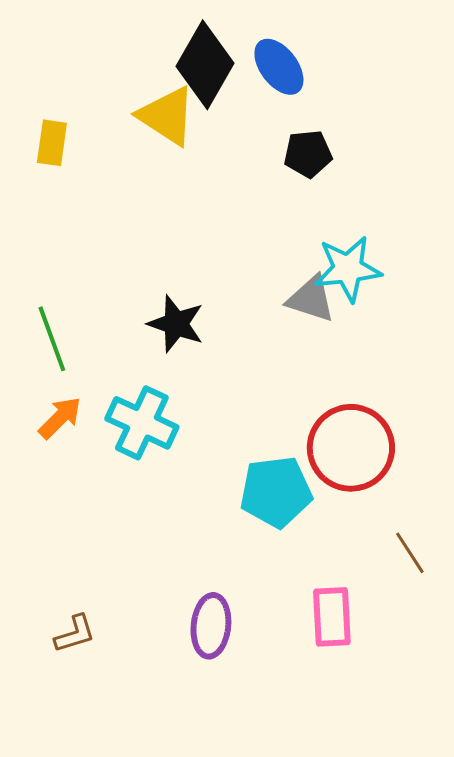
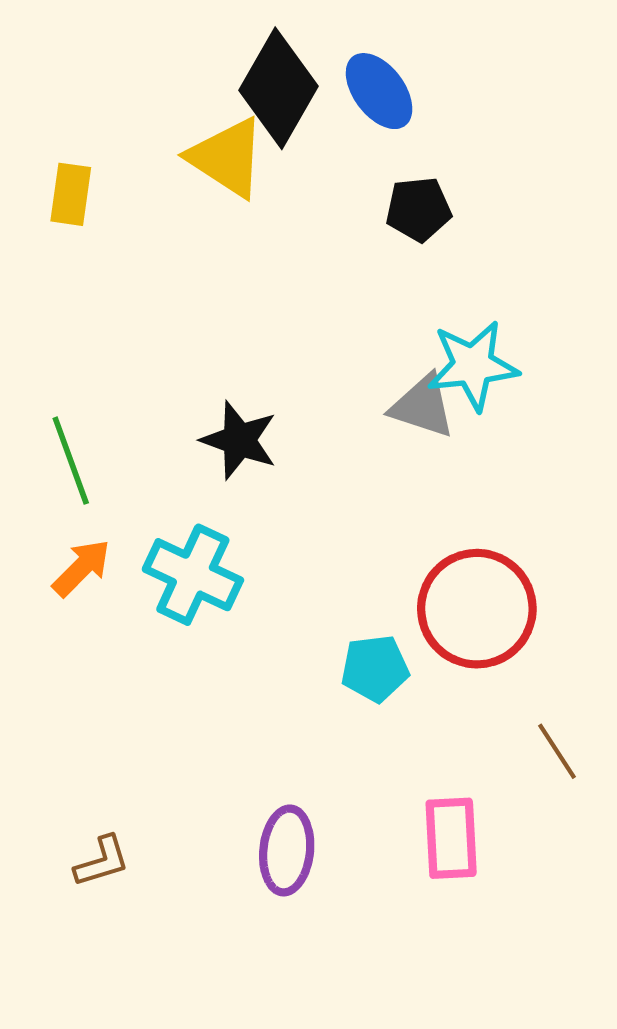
cyan pentagon: (276, 492) -> (375, 668), size x0.7

